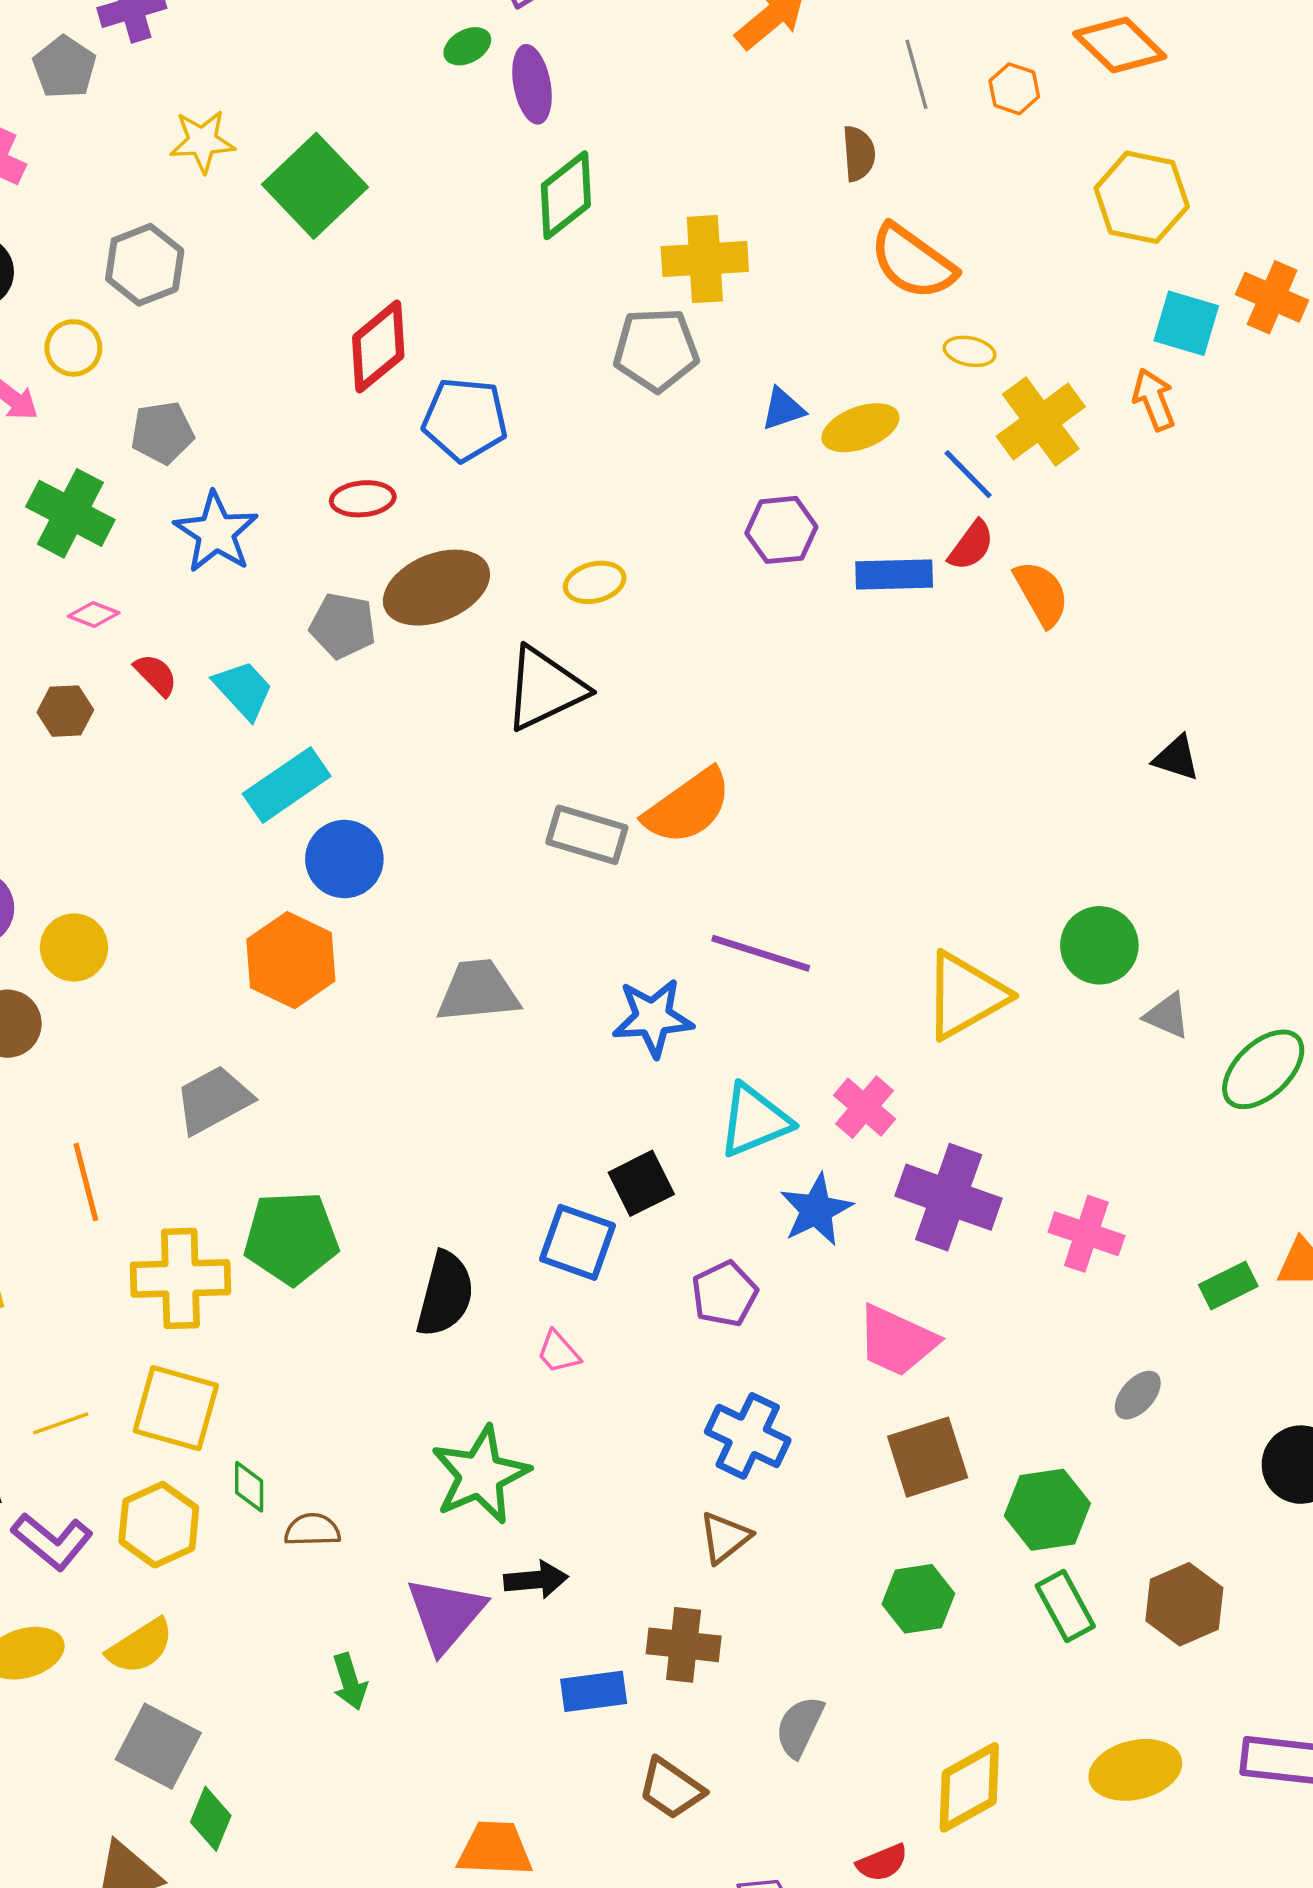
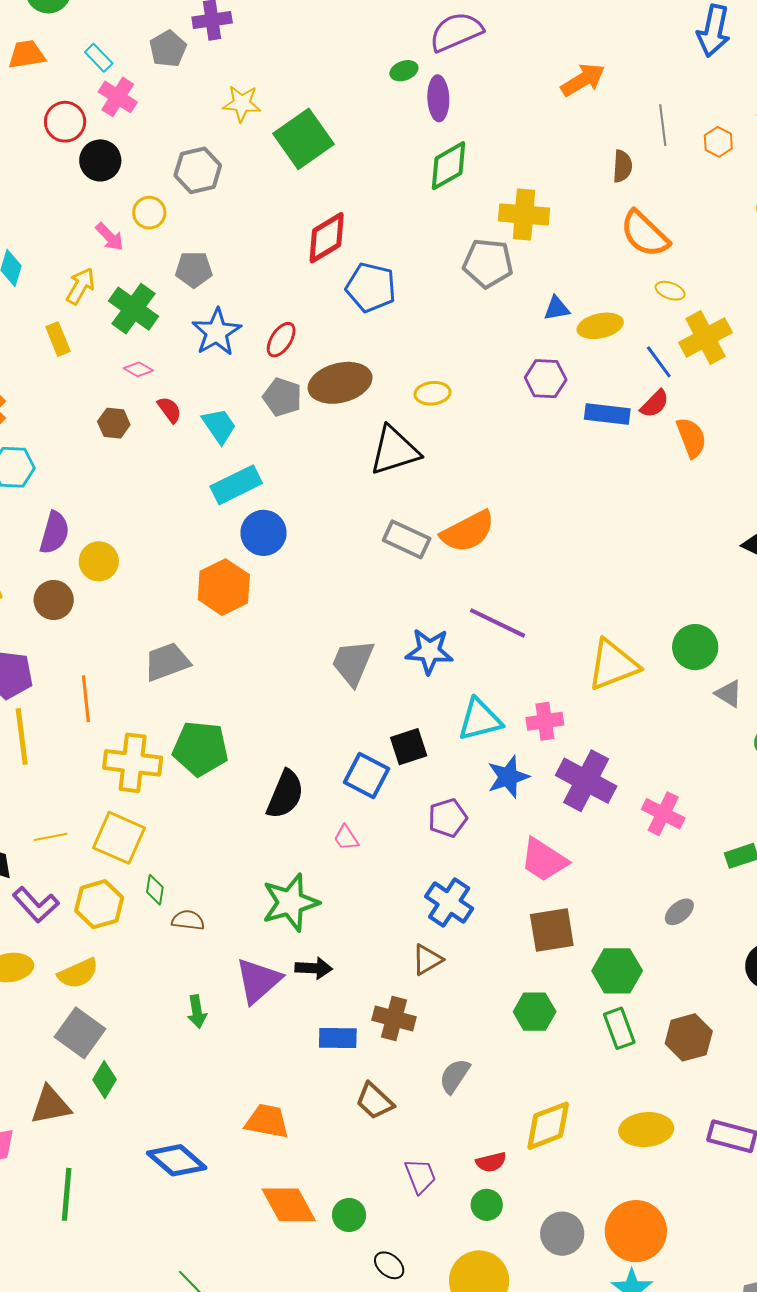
red ellipse: (363, 499) -> (281, 340), moved, turned -60
gray trapezoid: (478, 991) -> (353, 663), moved, turned -70
pink cross: (865, 1107) -> (545, 721), turned 33

